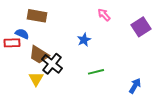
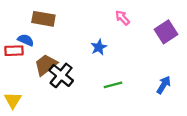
brown trapezoid: (39, 55) -> (46, 65), turned 110
yellow triangle: (36, 79) -> (13, 100), moved
blue arrow: (135, 86) -> (164, 85), moved

